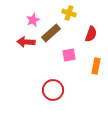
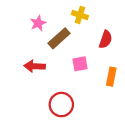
red arrow: (26, 42) -> (35, 66), moved

